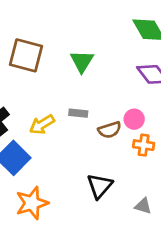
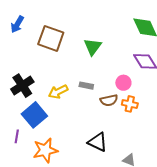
pink circle: (134, 119) -> (123, 83), moved
orange cross: (144, 145) -> (130, 104), moved
black triangle: (100, 186) -> (98, 142), turned -50

